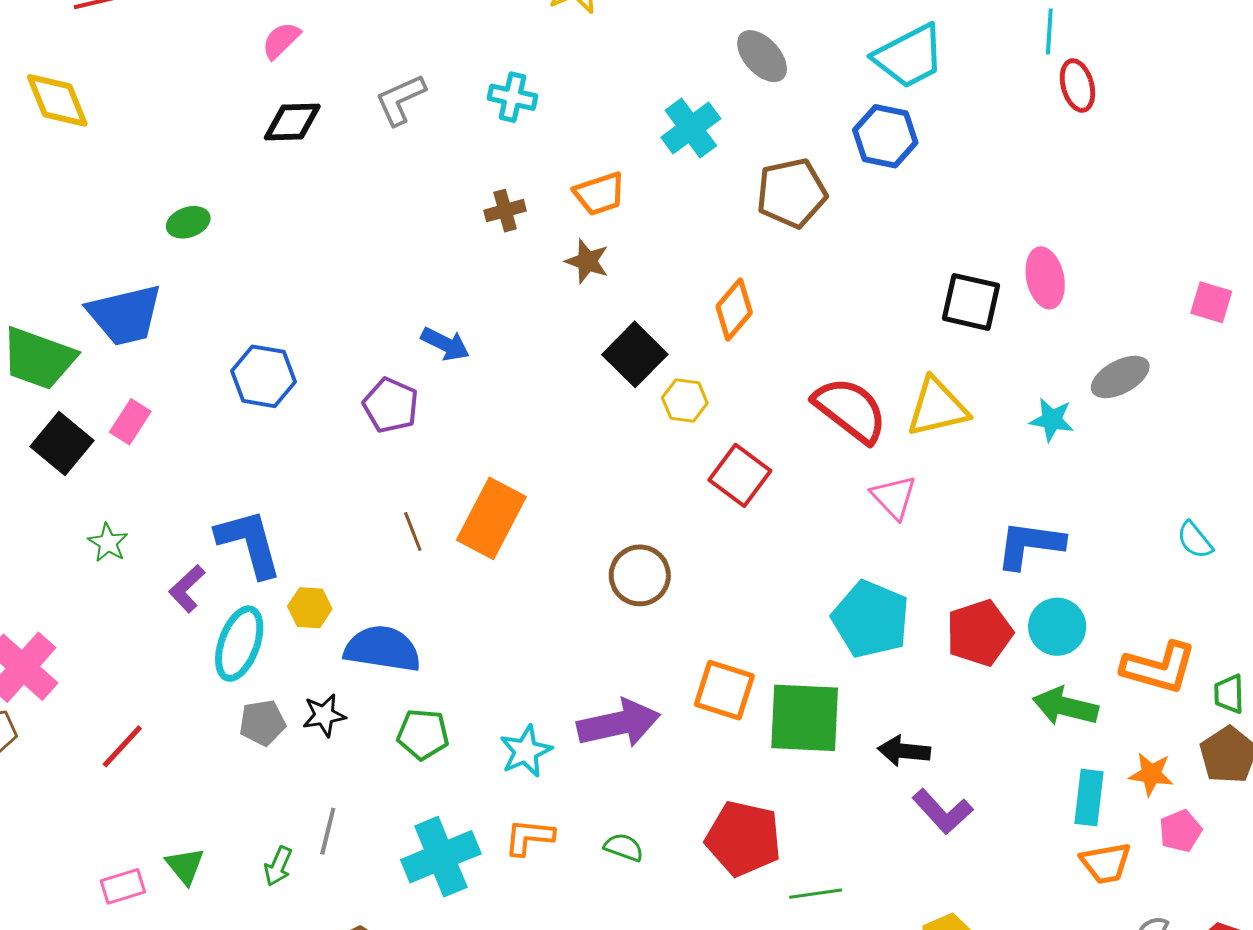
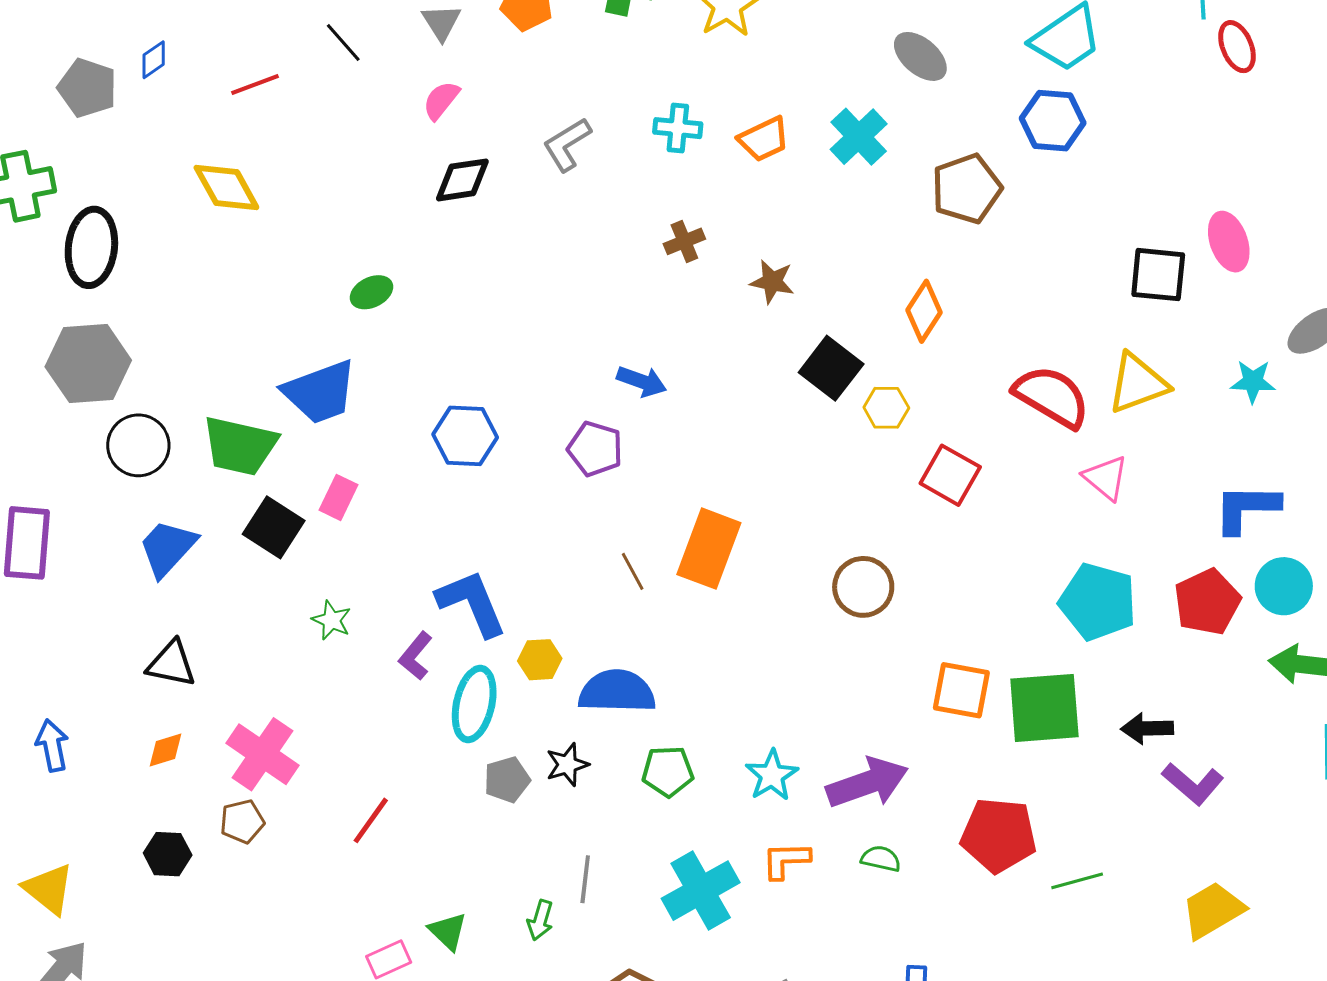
orange trapezoid: (599, 194) -> (764, 139), moved
purple arrow: (619, 723) -> (867, 783), moved

